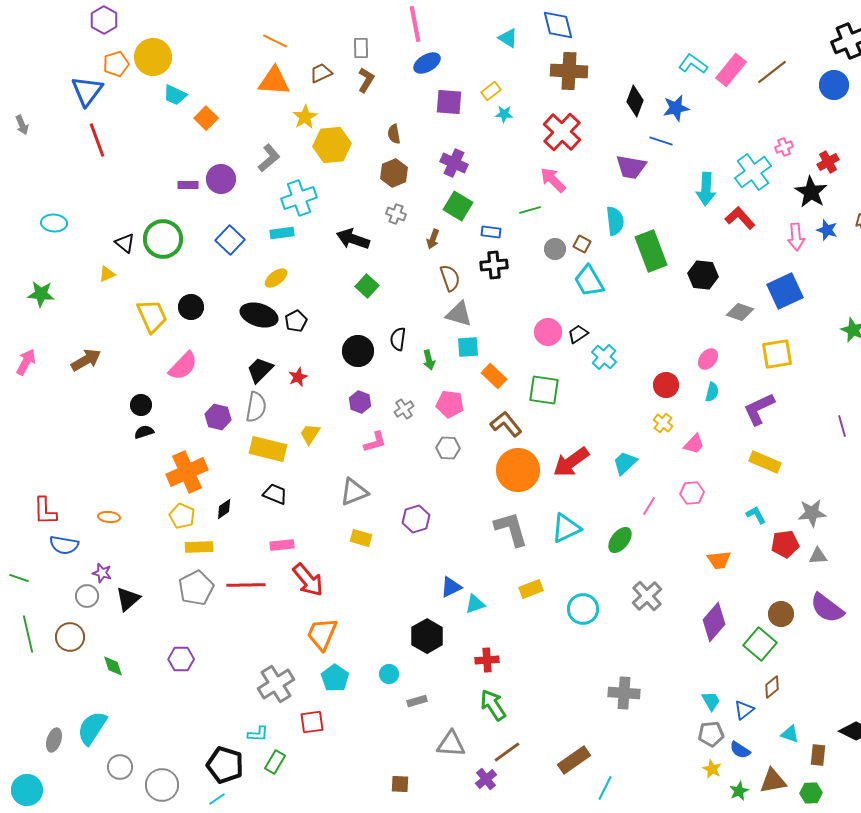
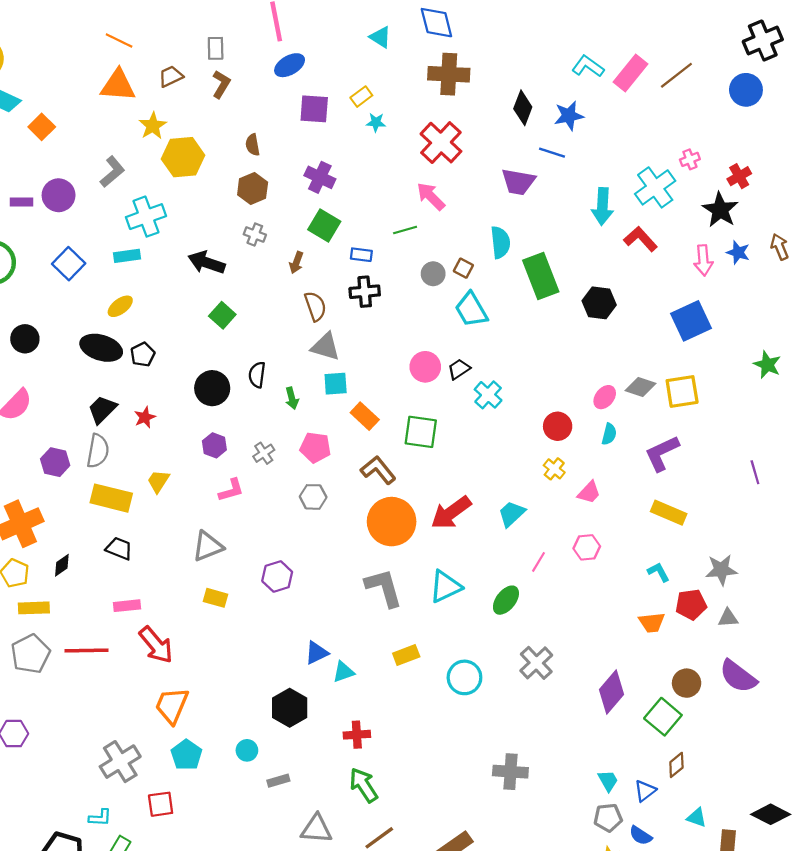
gray diamond: (740, 312) -> (641, 387), moved
orange trapezoid: (719, 560) -> (652, 623), moved

